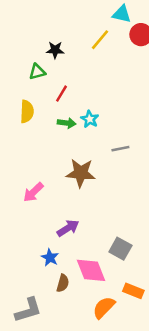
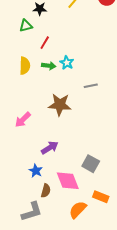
yellow semicircle: (27, 111) -> (25, 66), moved
gray L-shape: (28, 310) -> (32, 212), moved

